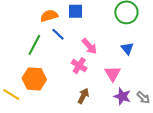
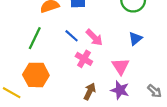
blue line: (58, 34) -> (72, 36), moved
blue triangle: (127, 49) -> (135, 39), turned 32
purple star: (122, 96) -> (120, 90), moved

